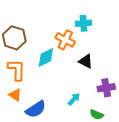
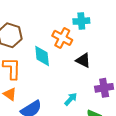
cyan diamond: (46, 57) -> (42, 56), turned -70

